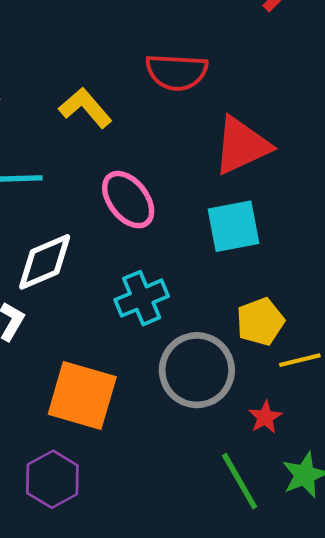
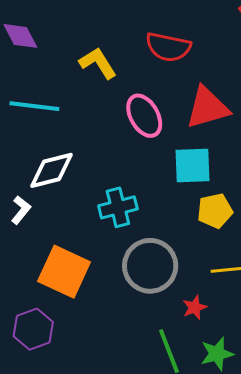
pink ellipse: (128, 200) -> (144, 116), moved
yellow pentagon: (260, 322) -> (215, 211), moved

